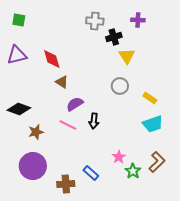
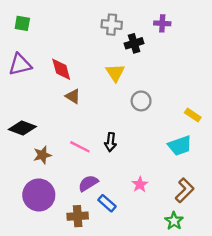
yellow triangle: (127, 56) -> (115, 73), moved
yellow rectangle: (150, 98) -> (193, 115), moved
purple semicircle: (75, 104) -> (88, 183), moved
green star: (133, 171) -> (174, 221), moved

